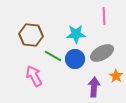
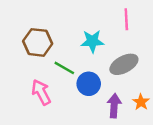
blue circle: (75, 59) -> (89, 84), moved
orange star: (116, 76) -> (141, 102), moved

